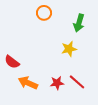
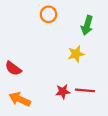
red line: (77, 82) -> (85, 90), turned -36
orange arrow: (28, 83) -> (20, 99), moved

